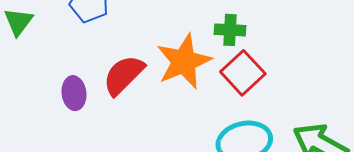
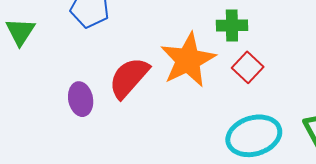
red square: (243, 73) -> (248, 67), size x0.7

